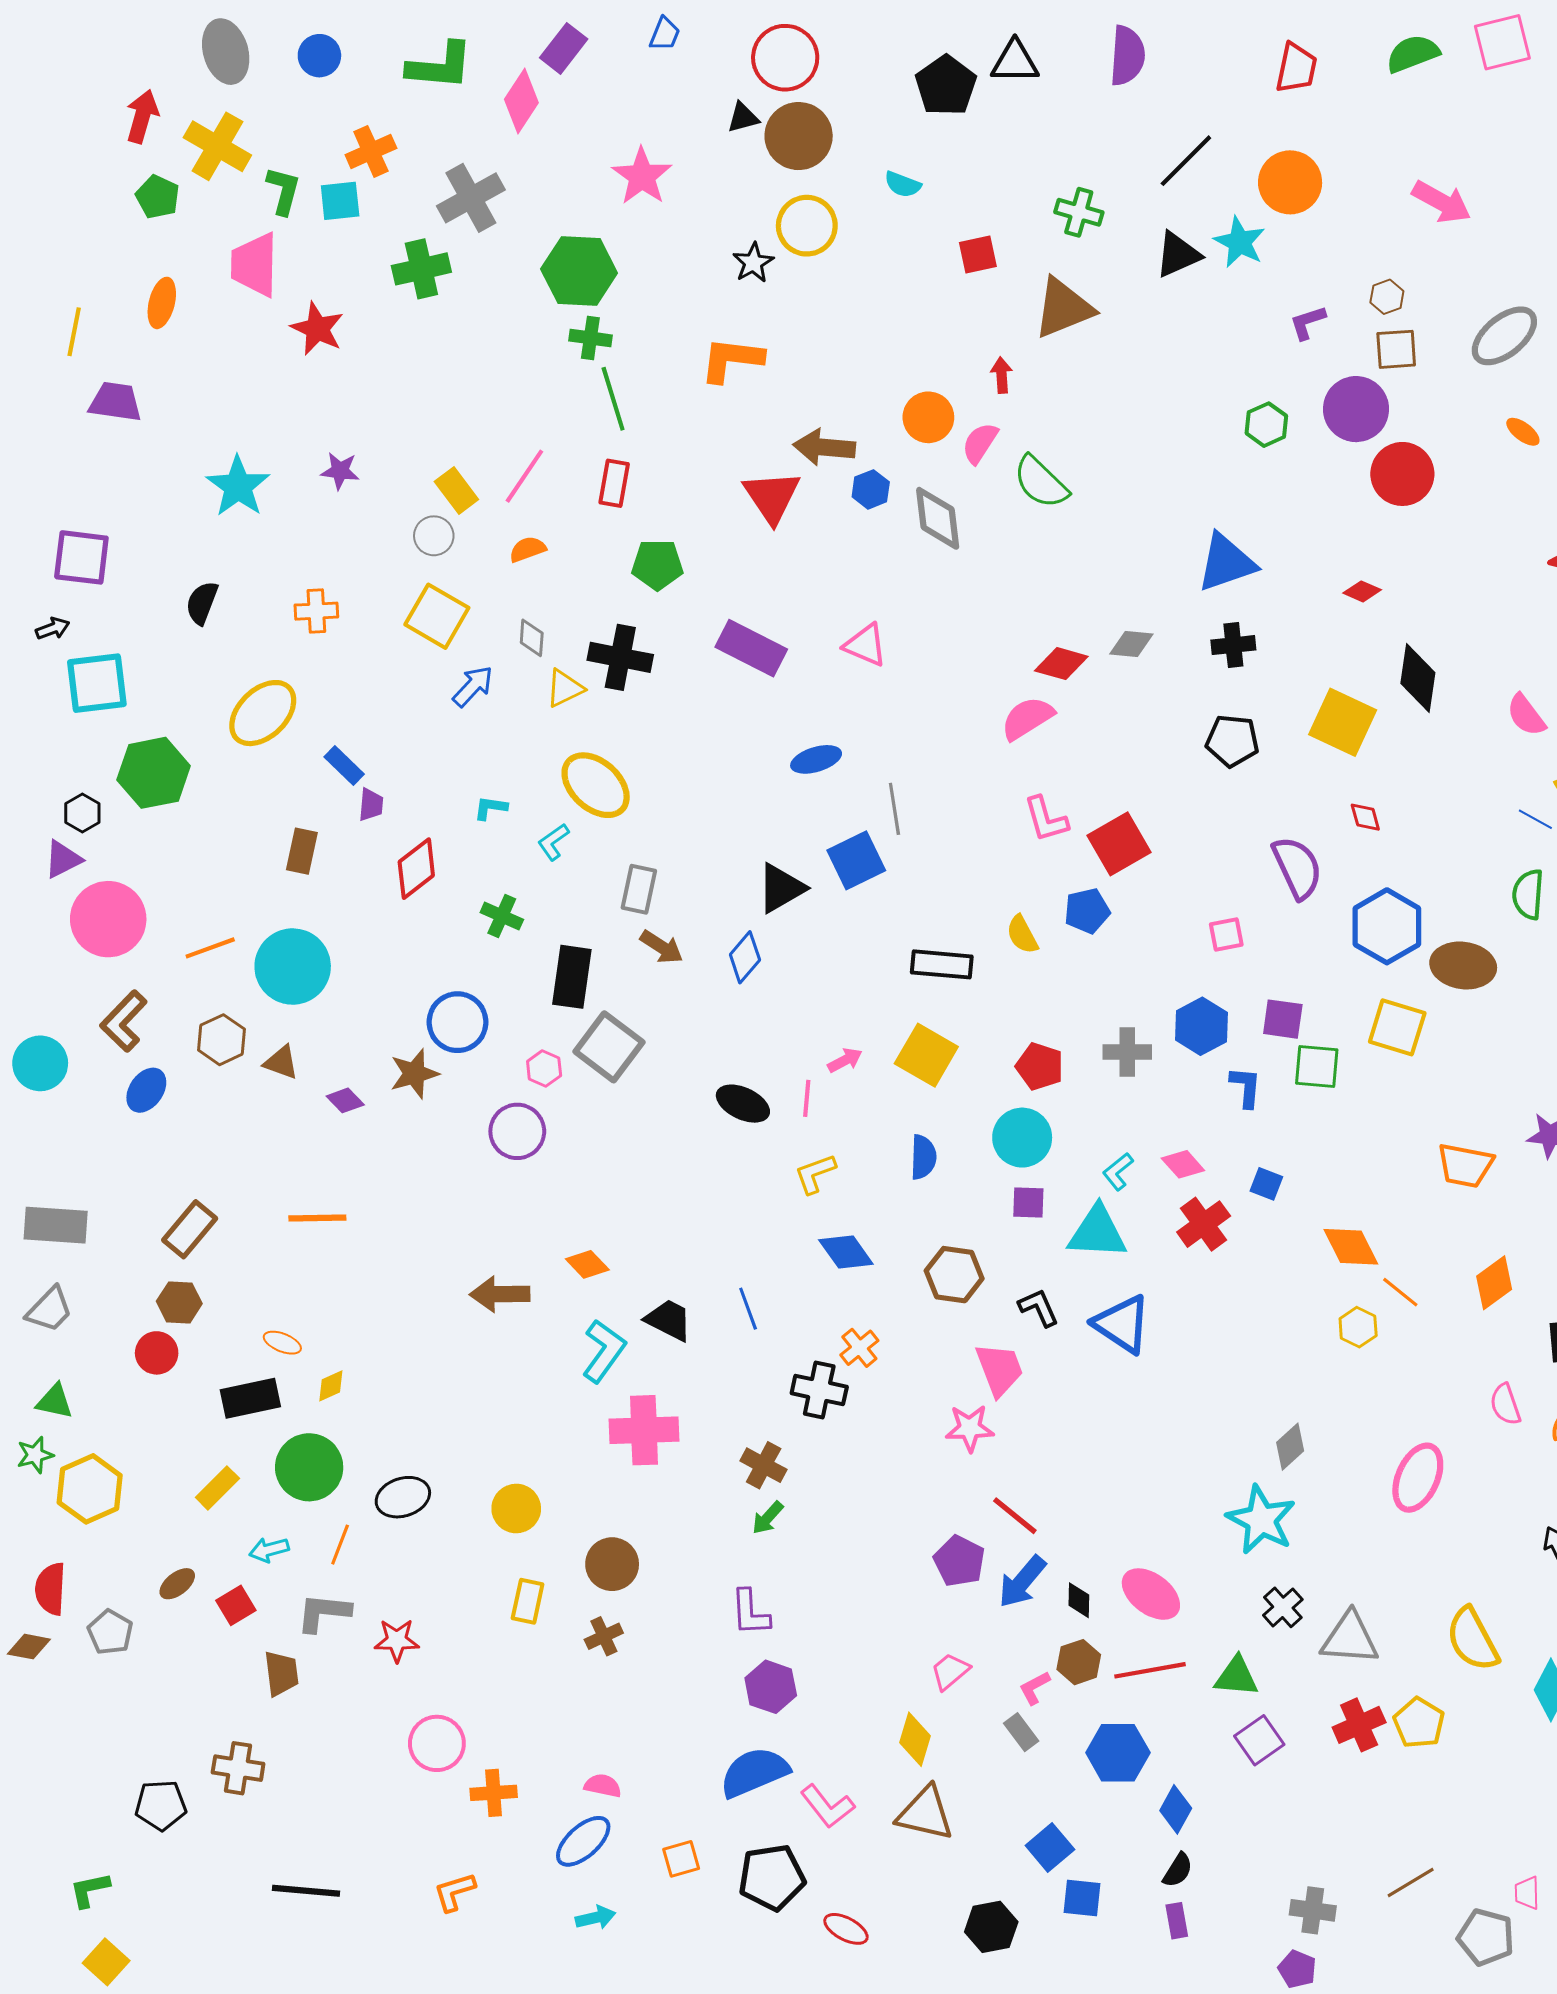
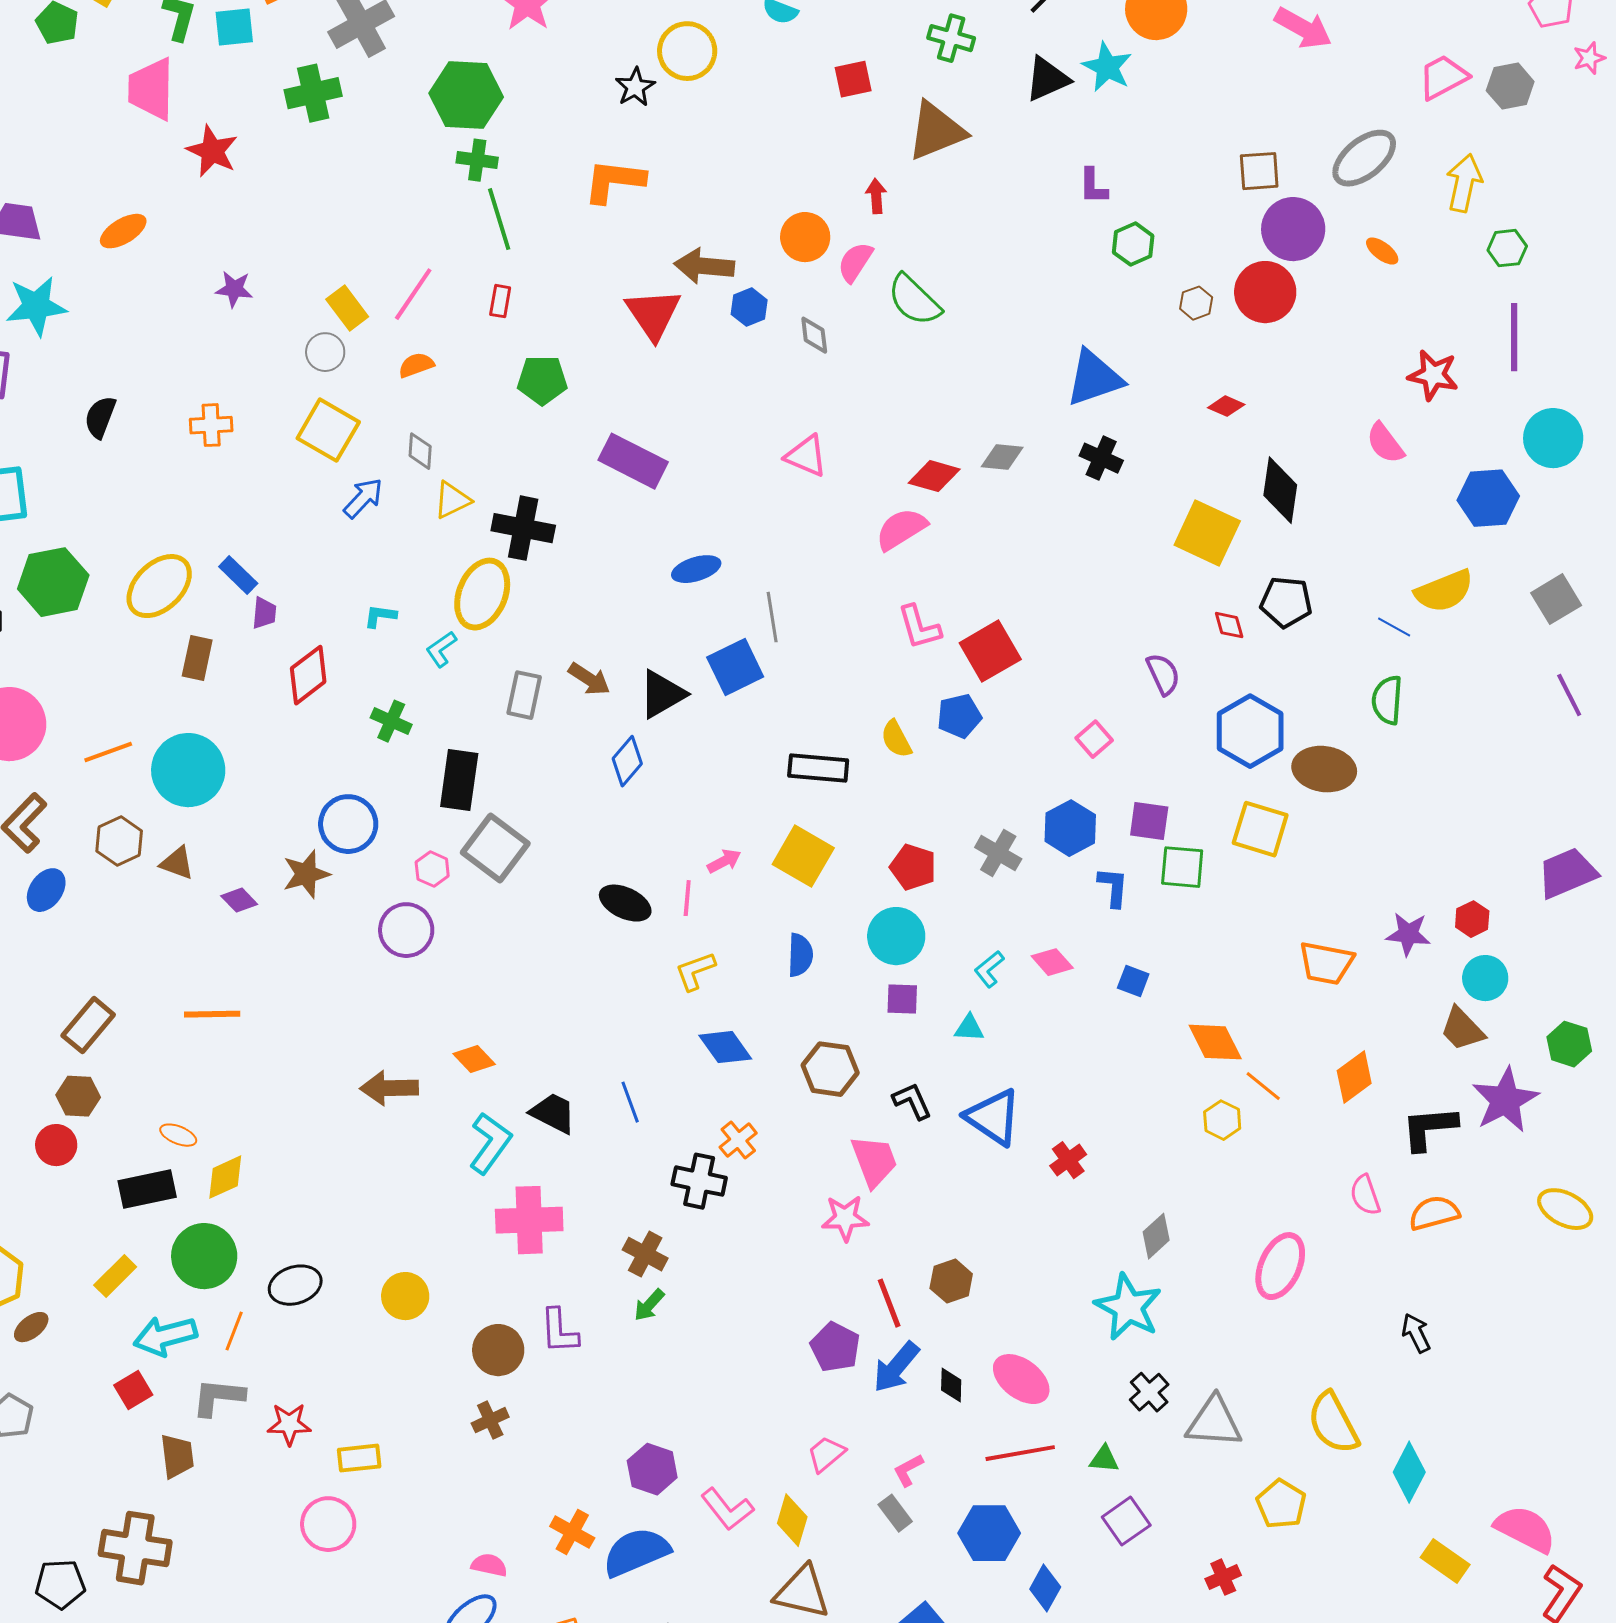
brown hexagon: (1387, 297) -> (1196, 303), moved
orange ellipse: (162, 303) -> (123, 231), moved, turned 45
purple L-shape: (1308, 323) -> (1093, 186), moved, turned -72
purple circle: (1356, 409) -> (1293, 229), moved
red rectangle: (614, 483) -> (500, 301), size x0.7
cyan star: (238, 486) -> (36, 306), moved, turned 30
gray diamond: (938, 518) -> (814, 335), size x0.6
pink triangle: (866, 645) -> (806, 456), moved
black cross: (1233, 645) -> (1101, 458), turned 30
black cross: (620, 657) -> (523, 528), moved
yellow ellipse: (263, 713) -> (159, 586), moved
pink semicircle: (1526, 715) -> (1385, 443), moved
black pentagon: (1232, 741) -> (1286, 602), moved
yellow ellipse: (596, 785) -> (482, 594), turned 70
purple semicircle: (1297, 868) -> (1163, 674), size x0.7
pink square: (1226, 935) -> (1094, 739), turned -30
brown arrow: (662, 947) -> (589, 679), moved
gray cross: (1127, 1052) -> (998, 853), turned 30
red cross: (1204, 1224) -> (1068, 1160), moved, size x0.7
cyan triangle: (1097, 1232) -> (969, 1028), size x0.5
yellow diamond: (331, 1386) -> (225, 1177), size x1.4
red line: (1015, 1516) -> (889, 1303), turned 30
cyan arrow: (269, 1550) -> (165, 1336), size x1.6
brown ellipse: (177, 1584) -> (31, 1327), moved
yellow rectangle: (528, 1601) -> (359, 1458), moved, turned 72
purple L-shape: (750, 1613) -> (559, 1331), moved
brown hexagon: (1079, 1662) -> (951, 1281), moved
green triangle: (1236, 1676) -> (1104, 1459), size x0.7
red cross: (1359, 1725) -> (1223, 1577), moved, size x0.7
brown cross: (238, 1768) -> (135, 1548), size x1.4
orange cross: (494, 1793) -> (572, 1532), moved, turned 33
pink L-shape: (827, 1806) -> (727, 1509), moved

